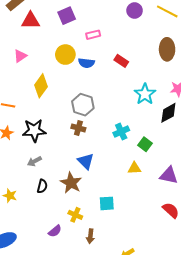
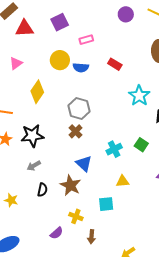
brown cross: (78, 128) -> (76, 131), turned 32
cyan cross: (121, 132) -> (114, 149), moved
yellow triangle: (134, 168) -> (123, 181), moved

